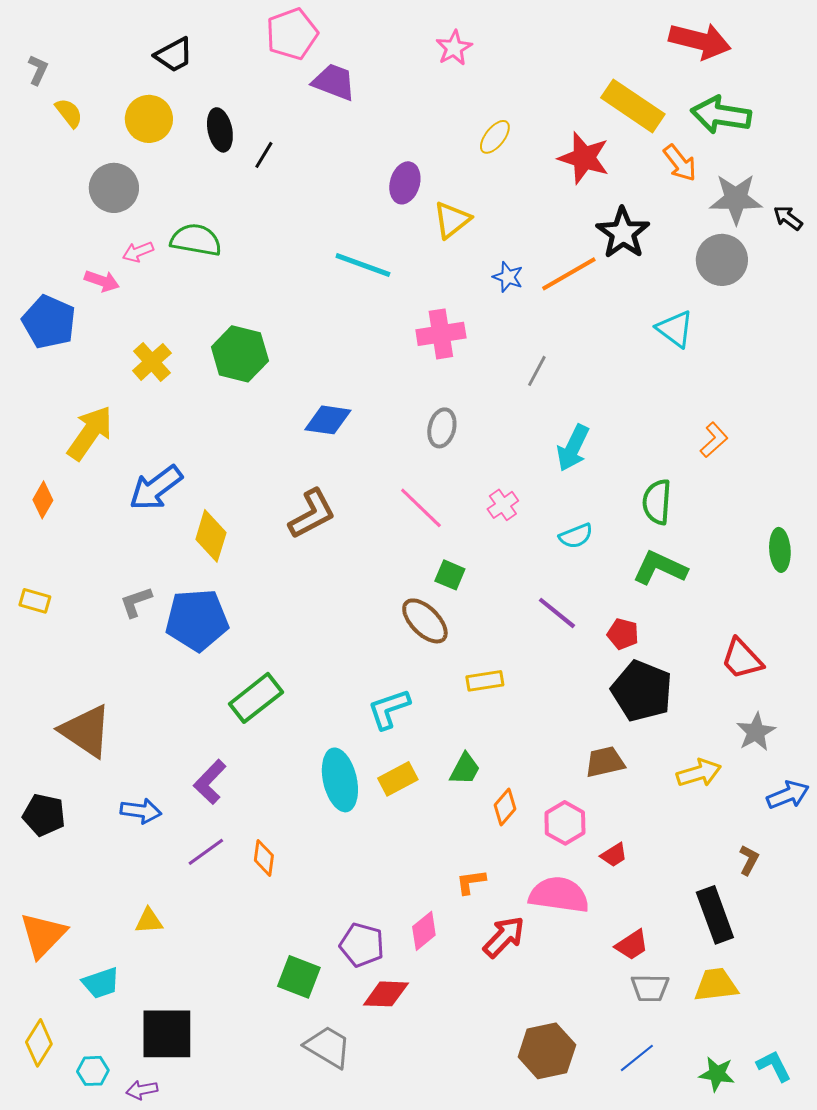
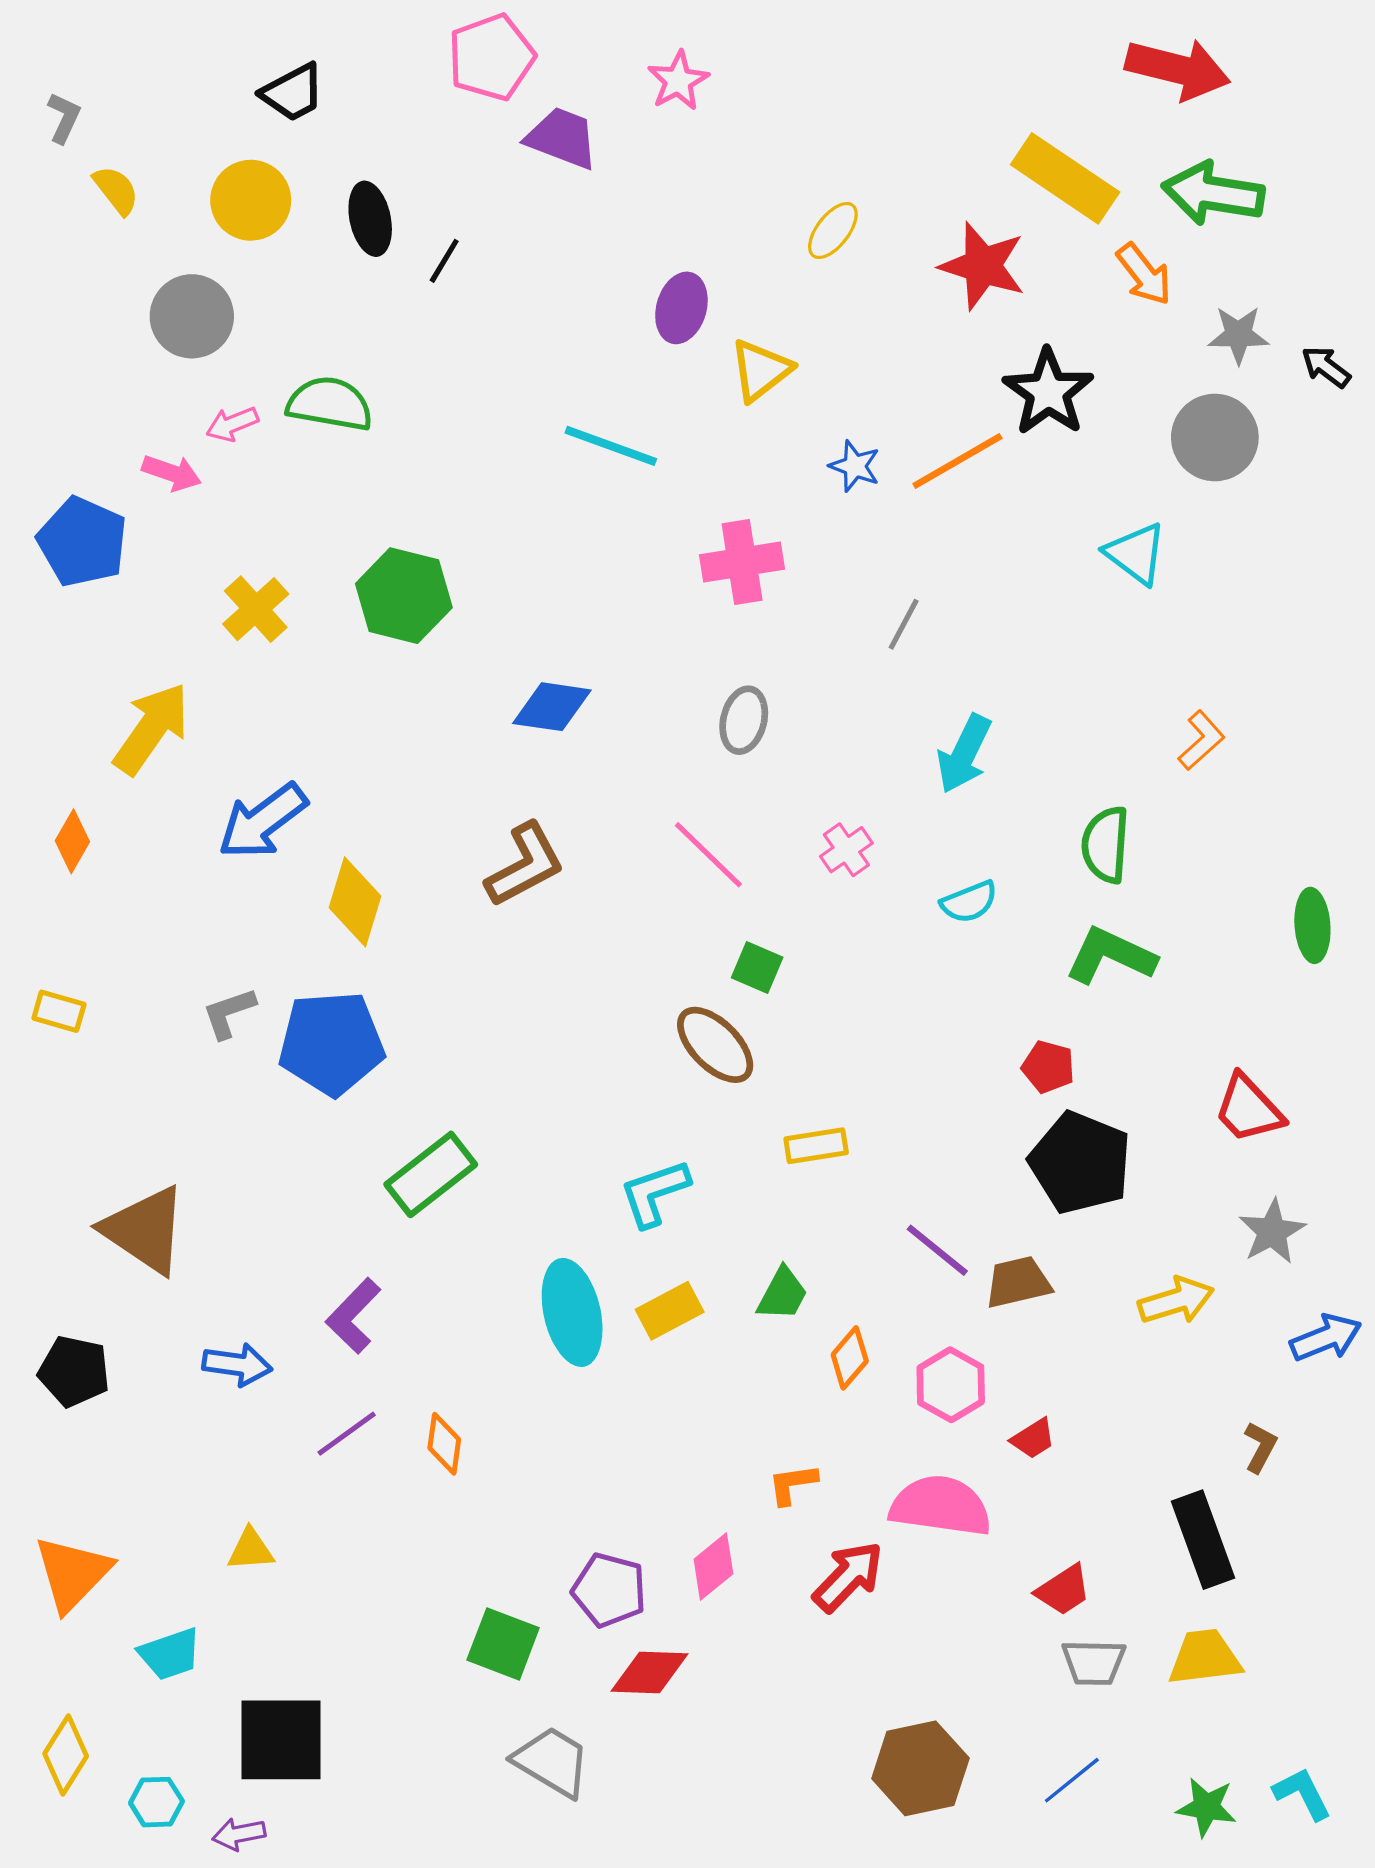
pink star: (454, 48) -> (678, 81), moved
gray star: (736, 199) -> (1238, 335), size x0.7
purple line: (557, 613) -> (937, 1250), moved

